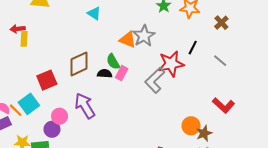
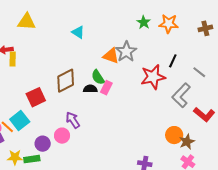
brown cross: (221, 23) -> (205, 28), moved, turned 32
gray L-shape: (155, 80) -> (181, 95), moved
purple arrow: (85, 106) -> (73, 120), size x0.7
pink circle: (60, 116) -> (62, 136), moved

